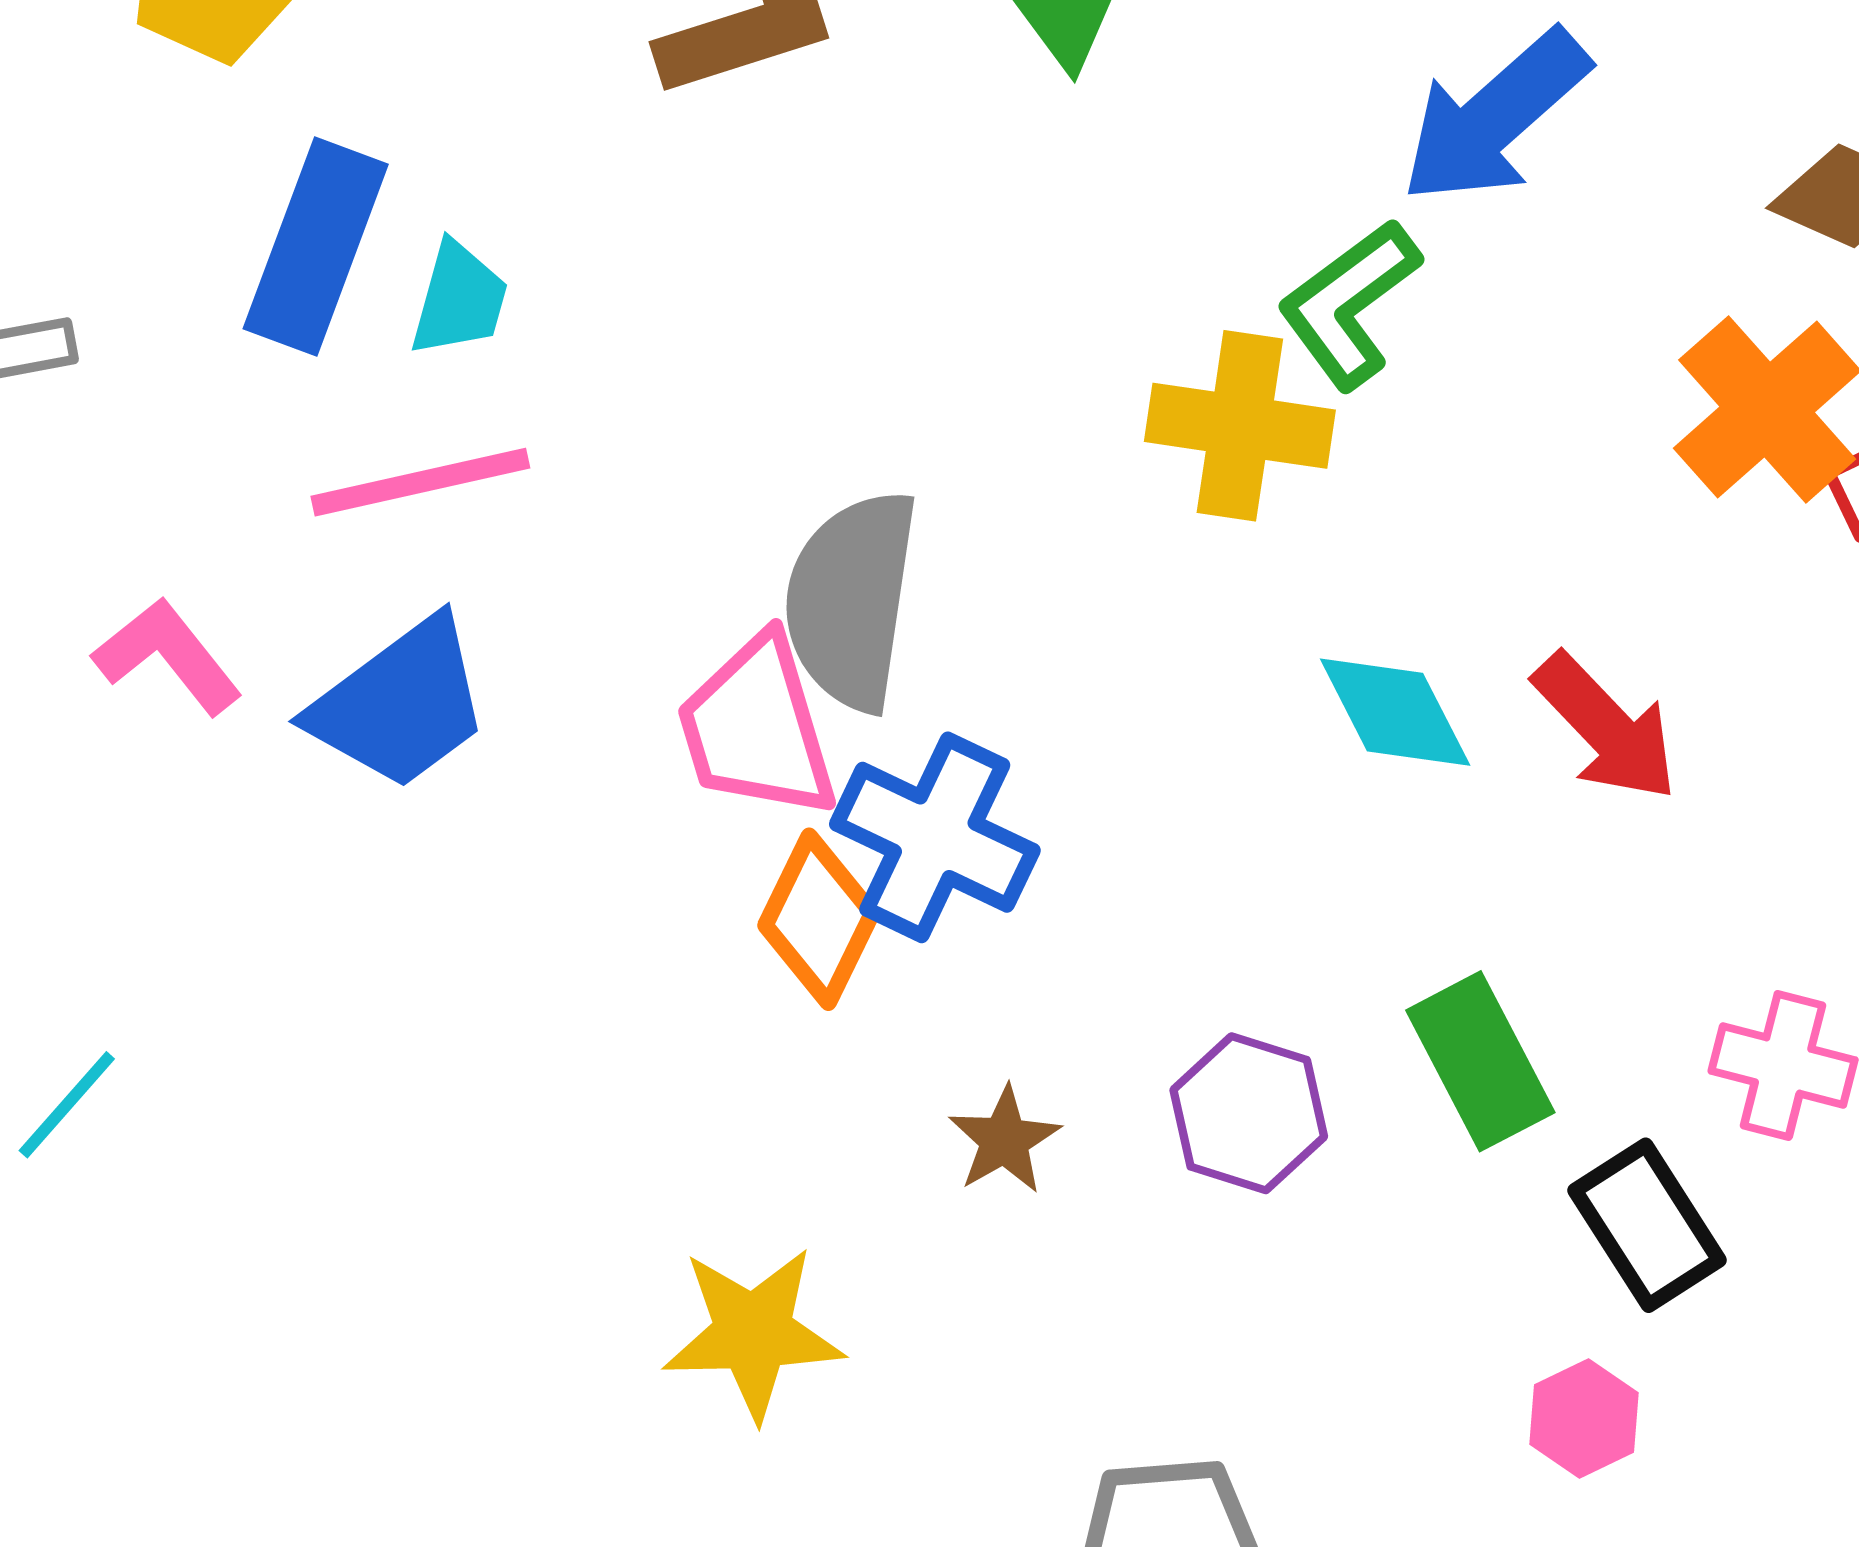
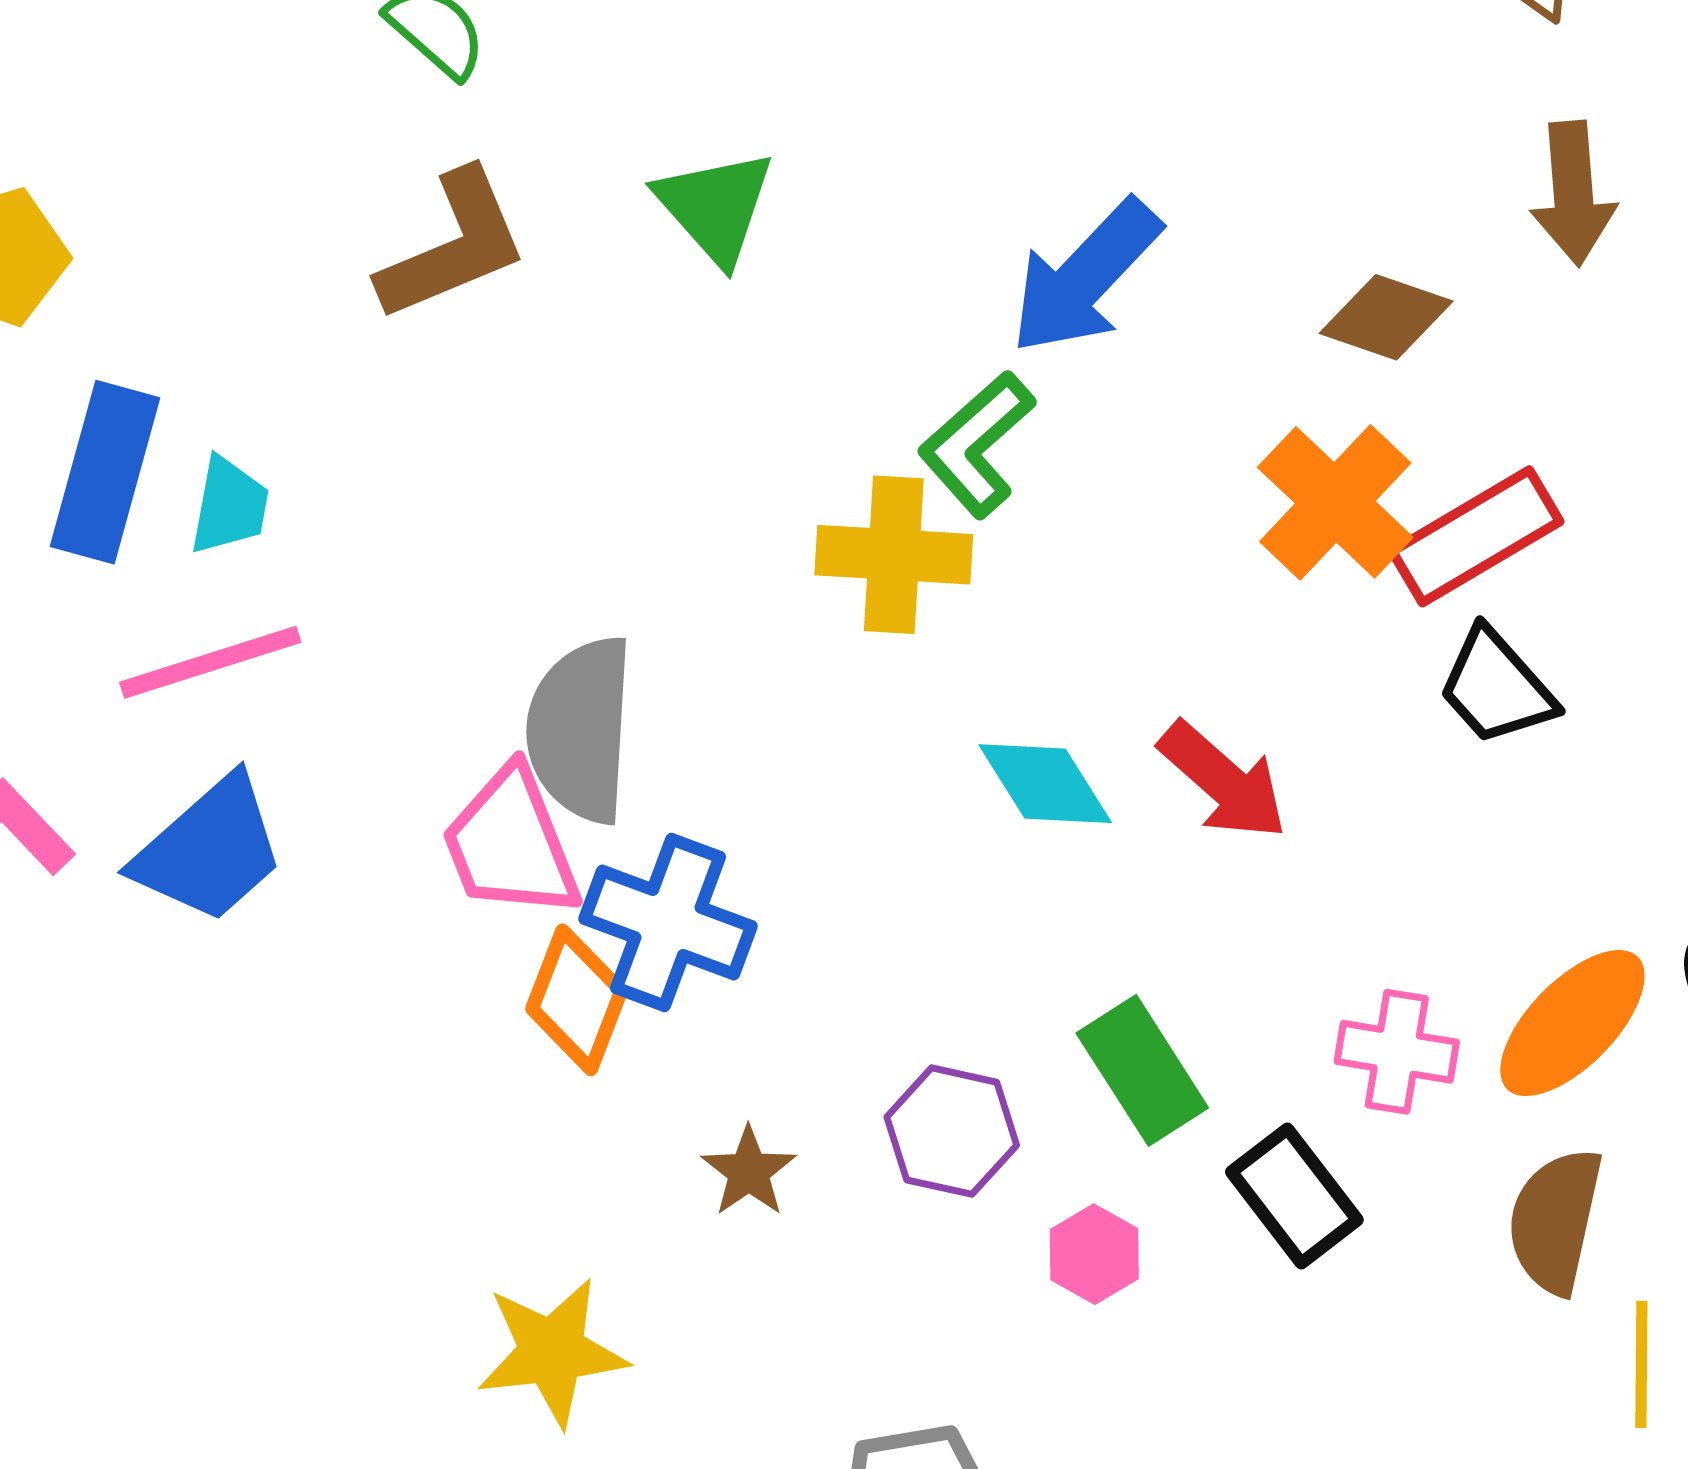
pink hexagon: (1584, 1418) -> (1094, 1254), moved

